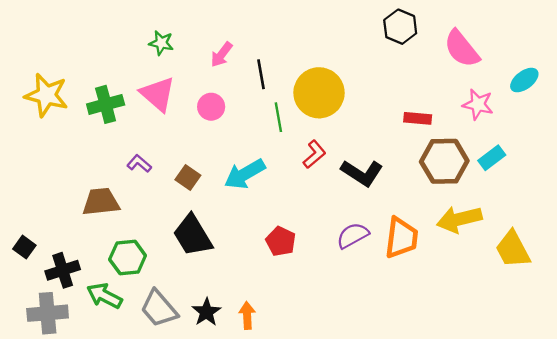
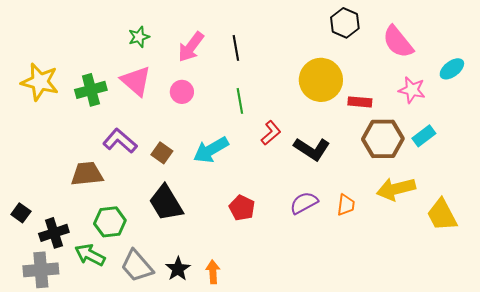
green star: (161, 43) -> (139, 37), turned -30
pink arrow: (222, 55) -> (191, 47), size x1.4
black line: (261, 74) -> (236, 48), moved
yellow circle: (319, 93) -> (321, 80), moved
purple L-shape: (139, 164) -> (120, 141), size x1.6
orange trapezoid: (401, 238) -> (346, 205), size x0.6

